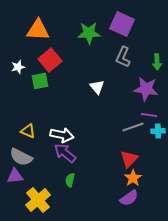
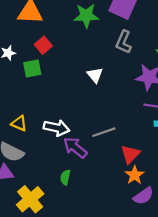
red square: (50, 60) -> (43, 45), size x0.7
gray line: (133, 127) -> (104, 132), moved
purple arrow: (65, 153) -> (75, 148), moved
purple semicircle: (129, 198) -> (143, 196), moved

